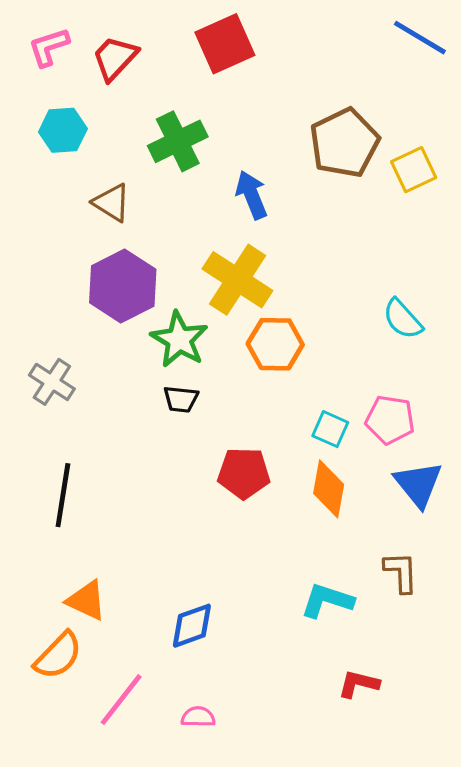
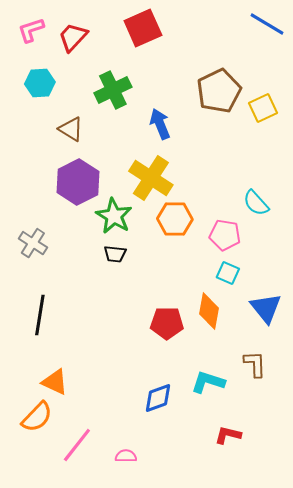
pink pentagon: (390, 420) -> (225, 235), moved
cyan square: (330, 429) -> (228, 273), moved
red pentagon: (244, 473) -> (167, 323), moved
blue diamond: (192, 626) -> (158, 398), moved

